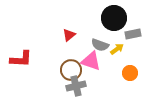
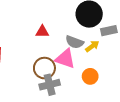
red triangle: (69, 35) -> (42, 32), turned 40
orange circle: (130, 73) -> (90, 76), moved

